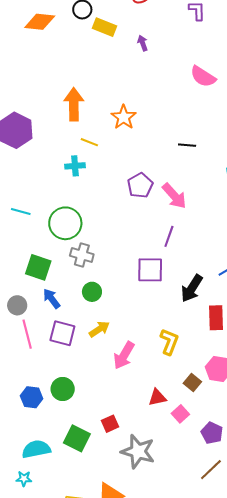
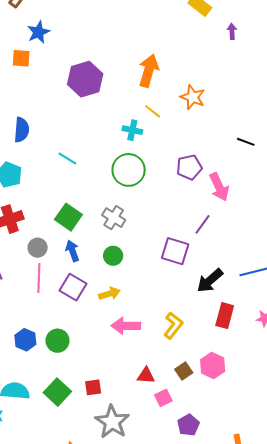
orange star: (124, 117) -> (193, 97), turned -30
green circle: (65, 223) -> (129, 170), moved
pink arrow: (124, 355) -> (126, 326), turned 44

